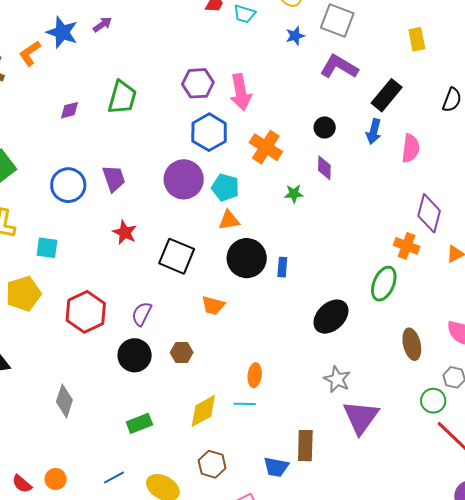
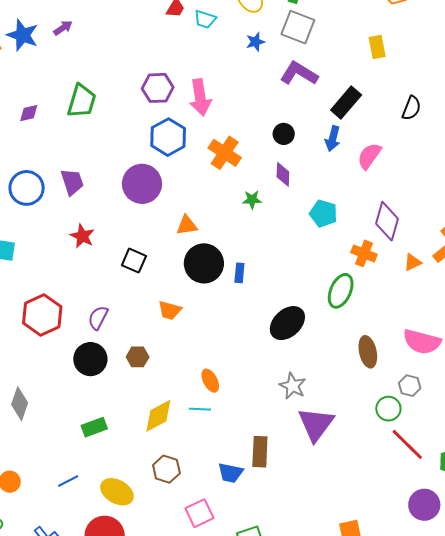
pink semicircle: (411, 148) -> (369, 156), turned -152
cyan pentagon: (225, 187) -> (323, 213), moved
black square: (177, 256) -> (134, 261), size x0.7
orange ellipse: (255, 375) -> (210, 381), turned -35

